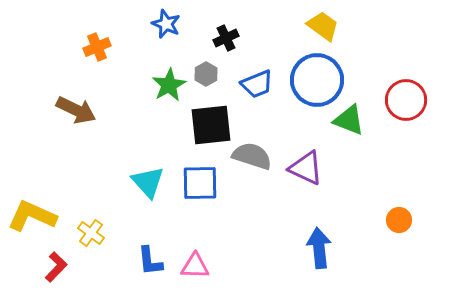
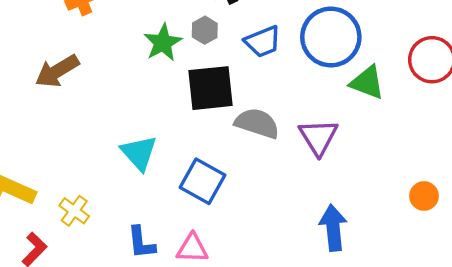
brown arrow: (76, 110) -> (57, 71), turned 123
purple triangle: (306, 168) -> (318, 137), turned 33
blue square: (200, 183) -> (203, 181), moved, turned 30

